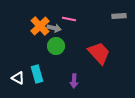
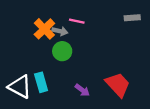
red trapezoid: (99, 53) -> (118, 85), moved
white triangle: (18, 78) -> (20, 87), size x1.6
purple arrow: (74, 81) -> (82, 90), turned -56

